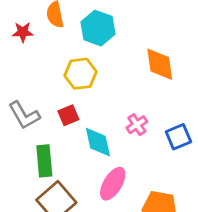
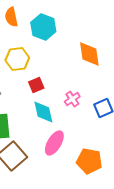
yellow hexagon: (81, 74) -> (17, 59), moved
red square: (68, 115) -> (36, 85), moved

